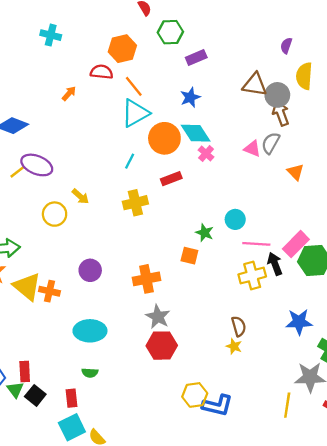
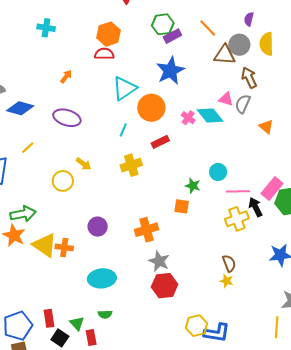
green hexagon: (170, 32) -> (163, 24), moved
red semicircle: (102, 72) -> (104, 54), moved
orange line: (134, 86) -> (208, 28), moved
gray circle: (277, 95) -> (239, 45), moved
blue star: (190, 97) -> (170, 71), size x1.6
cyan diamond: (196, 133) -> (210, 116), moved
pink triangle: (252, 149) -> (226, 99), moved
purple ellipse: (37, 165) -> (67, 118), moved
green triangle: (15, 390) -> (77, 323), moved

